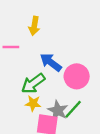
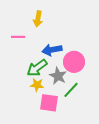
blue arrow: (51, 62) -> (52, 50), turned -48
gray star: (58, 110) -> (58, 76), moved

